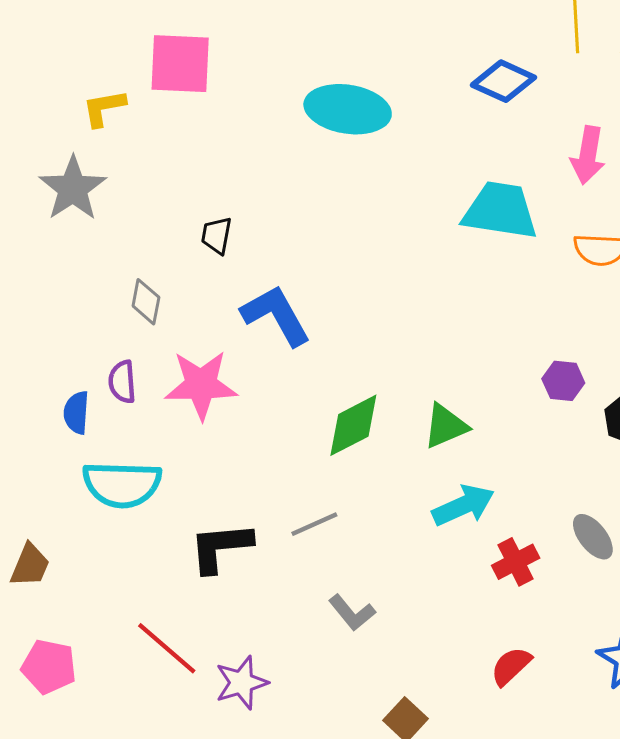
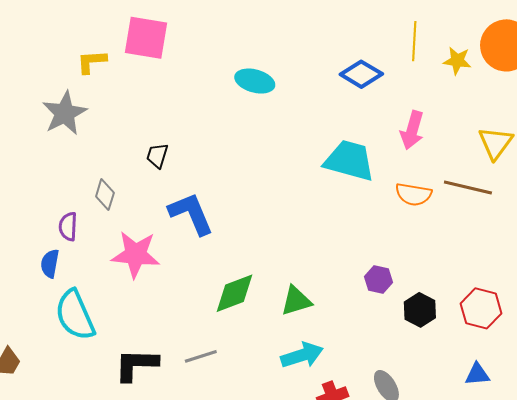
cyan ellipse: (348, 109) -> (255, 81), size x0.7
purple semicircle: (122, 382) -> (68, 227), moved
cyan semicircle: (122, 484) -> (75, 315), turned 58

